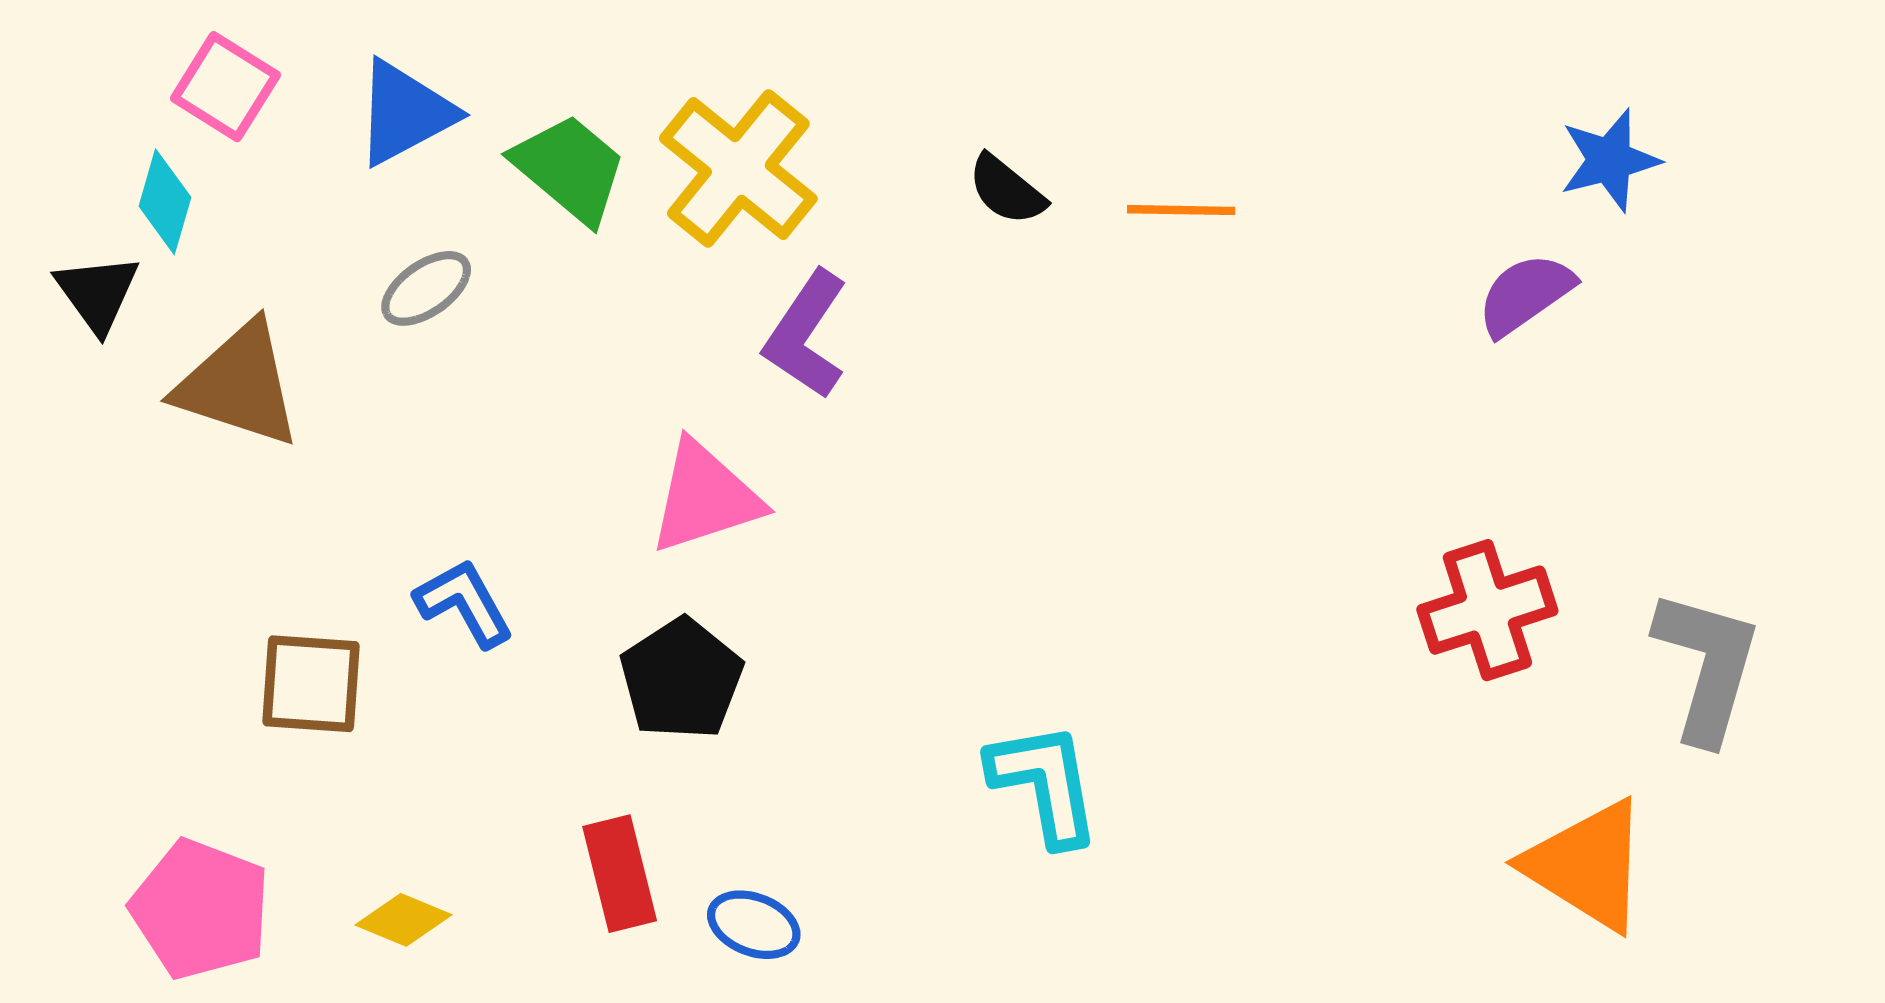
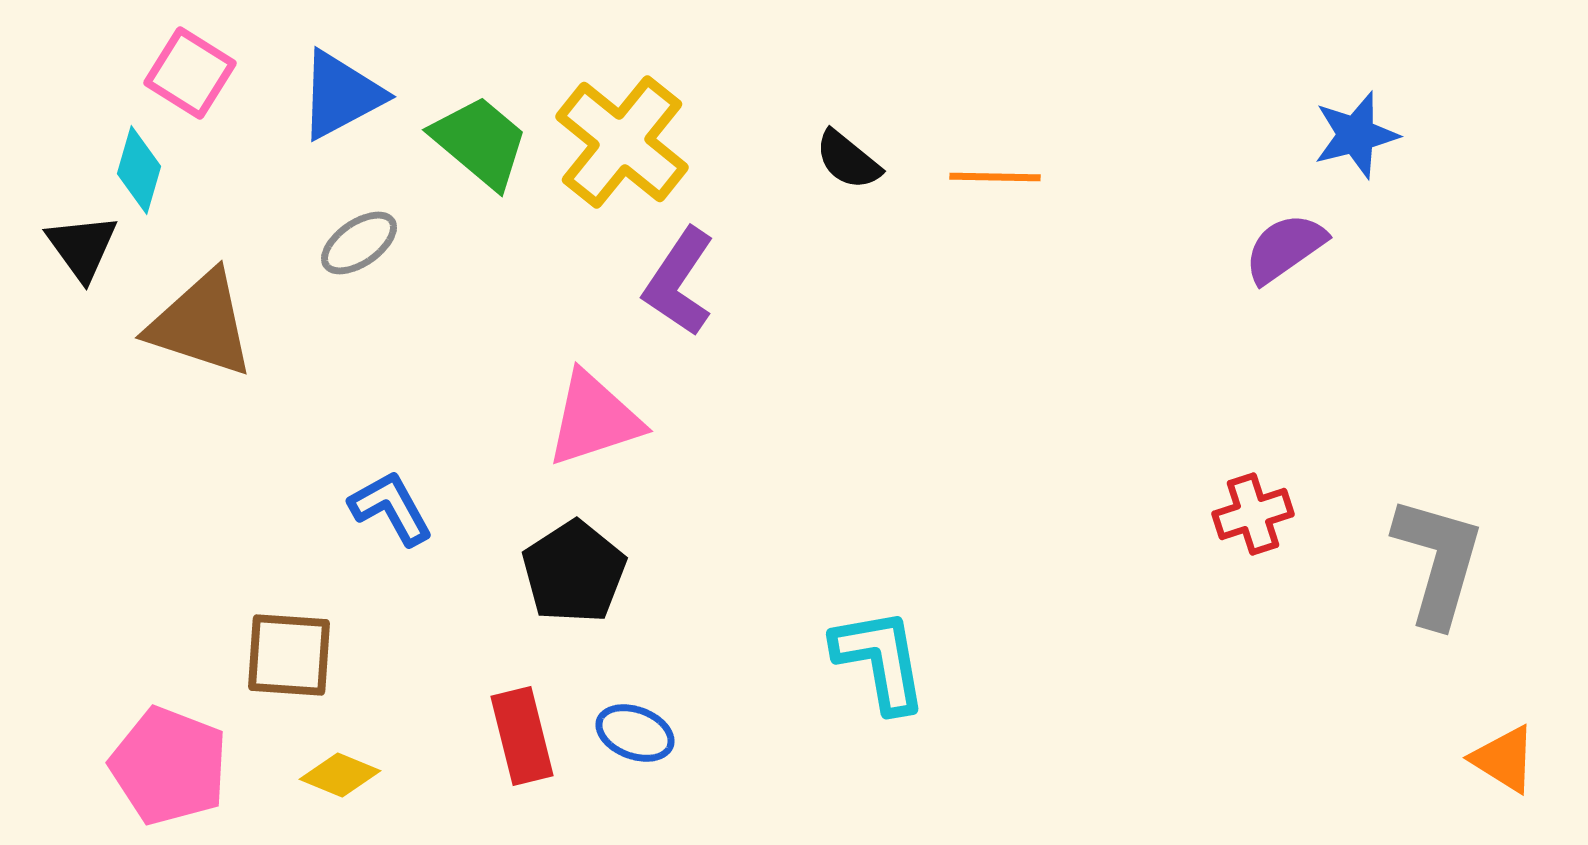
red cross: (1487, 610) -> (1253, 514), size x0.7
brown square: (311, 684) -> (289, 655), moved
orange triangle: (1587, 865) -> (1504, 759), moved, size x0.6
blue ellipse: (754, 925) -> (635, 733), moved

